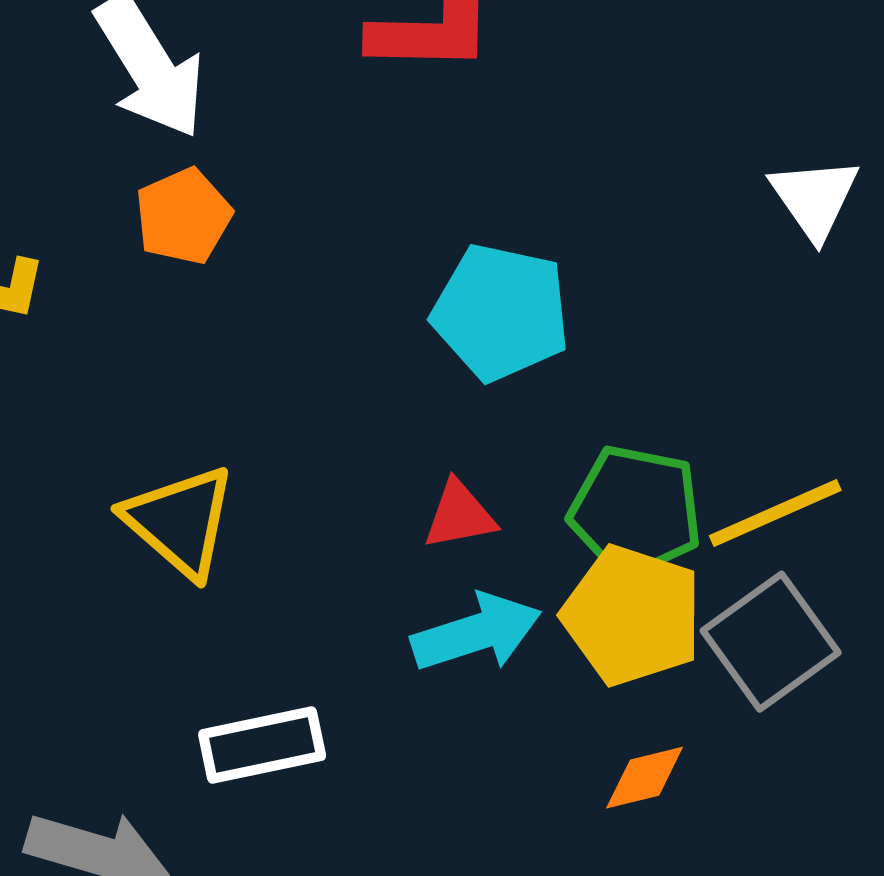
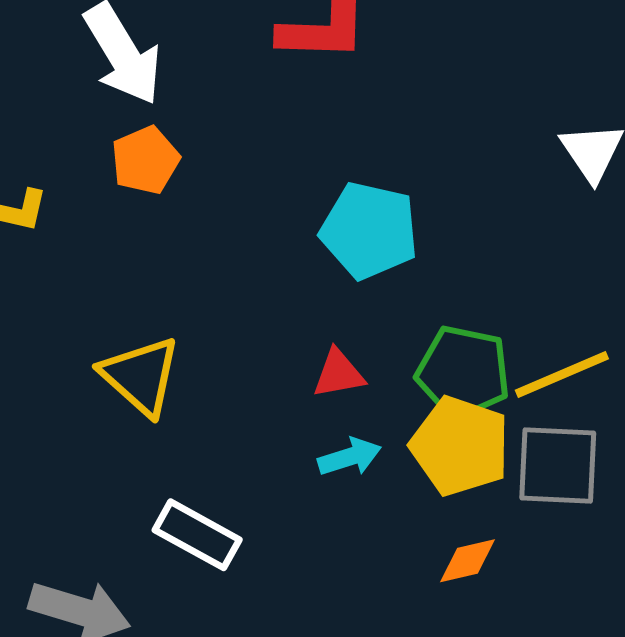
cyan arrow: (476, 633) -> (350, 457), size x0.7
gray square: (771, 642) -> (558, 465), turned 38
white rectangle: (262, 745) -> (197, 535), turned 40

